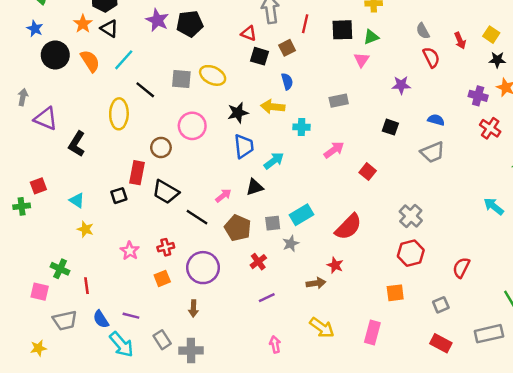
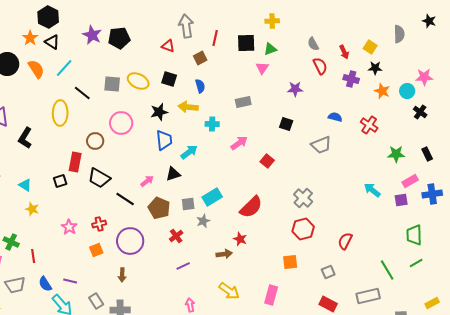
black square: (259, 56) -> (169, 79), moved
purple cross: (478, 96) -> (351, 79), moved
blue semicircle: (436, 120) -> (335, 117), moved

